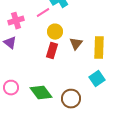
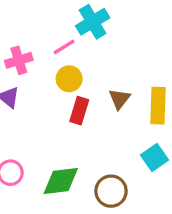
yellow circle: (55, 32) -> (69, 79), moved
green diamond: (41, 93) -> (61, 181), turned -60

